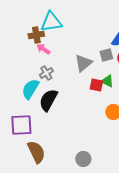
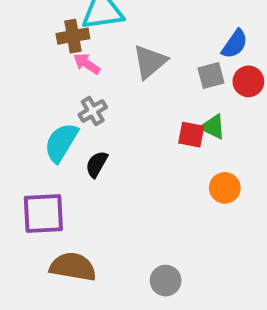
gray triangle: (83, 63) -> (150, 62), moved
black semicircle: (48, 100) -> (97, 164), size x0.6
brown semicircle: (36, 152) -> (73, 267), turned -55

